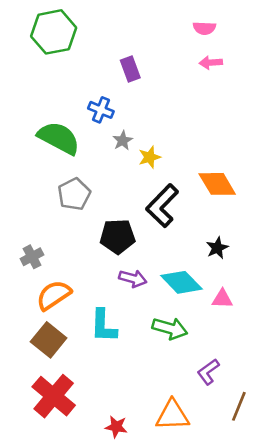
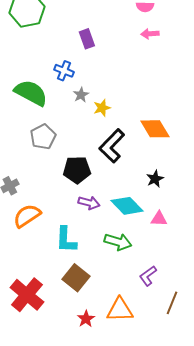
brown square: (49, 340) -> (76, 278), moved
red star: (116, 427) -> (86, 319), moved, turned 30

